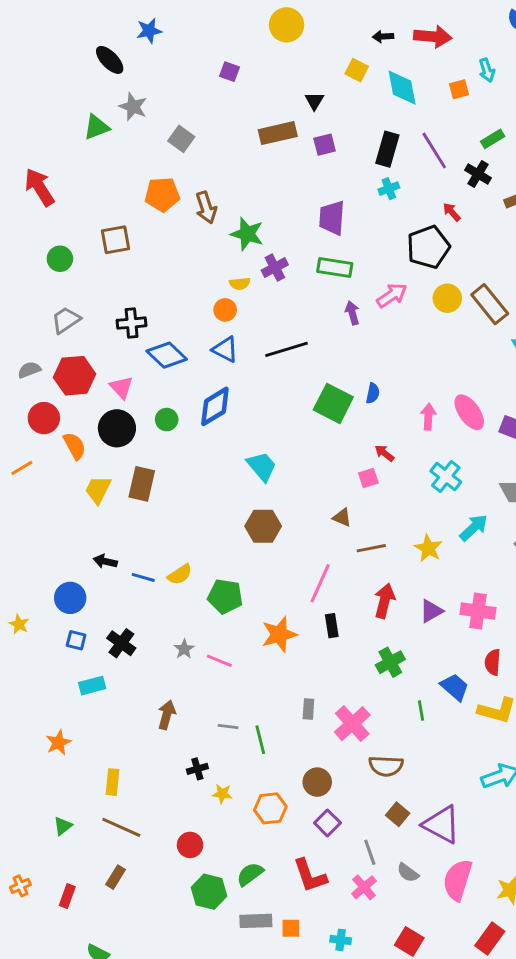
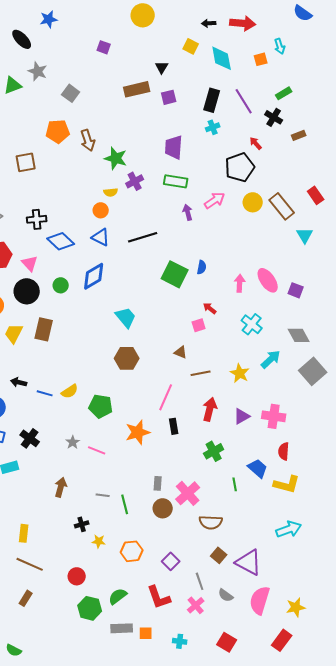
brown circle: (317, 782) -> (163, 508), moved

